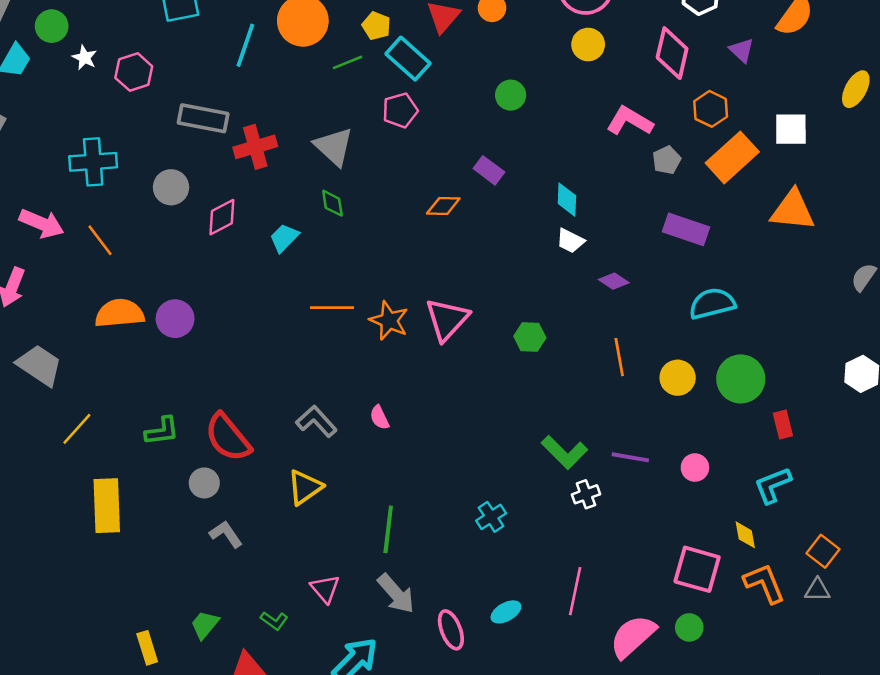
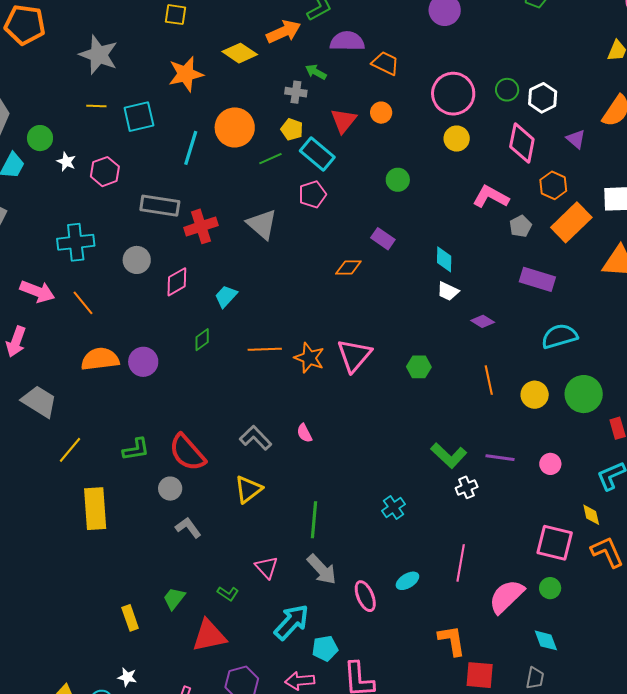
green diamond: (332, 203) -> (202, 340), moved, turned 65

